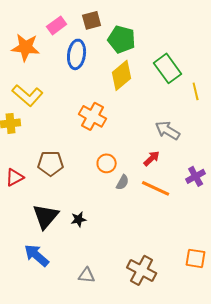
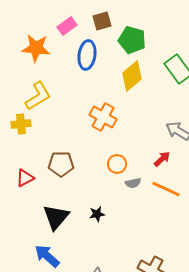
yellow L-shape: (28, 95) -> (38, 96), turned -72
gray semicircle: (123, 182) -> (133, 183), turned 49
black star: (79, 219) -> (97, 214), moved

